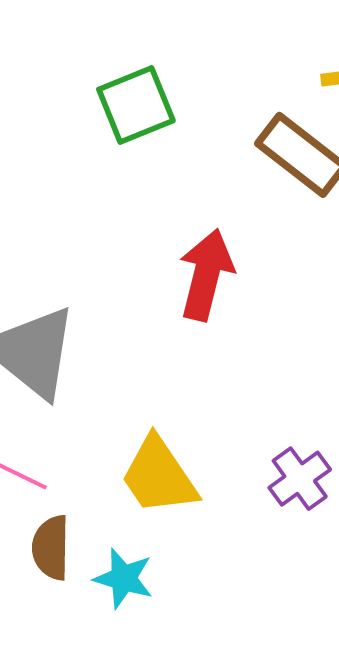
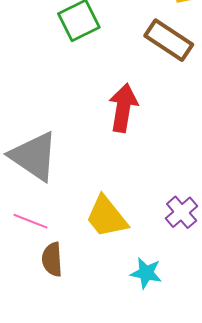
cyan star: (124, 578) -> (146, 273), moved

